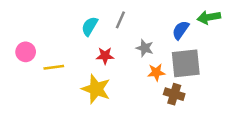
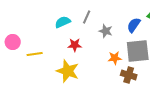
cyan semicircle: (90, 26) -> (63, 22), turned 35
gray star: (145, 48) -> (106, 31), moved

